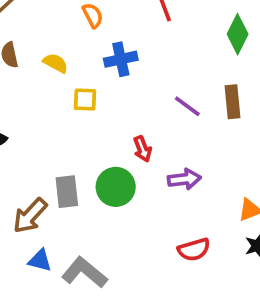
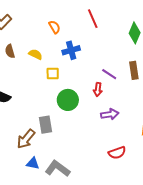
red arrow: (143, 149) -> (98, 90), moved, turned 32
green circle: (116, 187) -> (68, 100), moved

